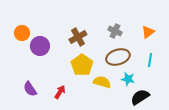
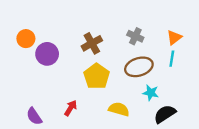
cyan line: (150, 60) -> (172, 59), moved
yellow semicircle: (102, 82) -> (119, 109), moved
purple semicircle: (30, 89) -> (34, 116), moved

